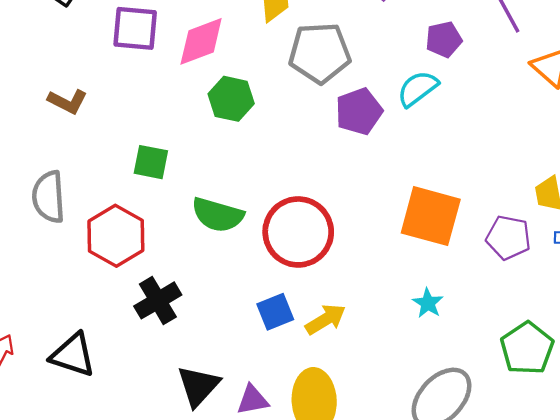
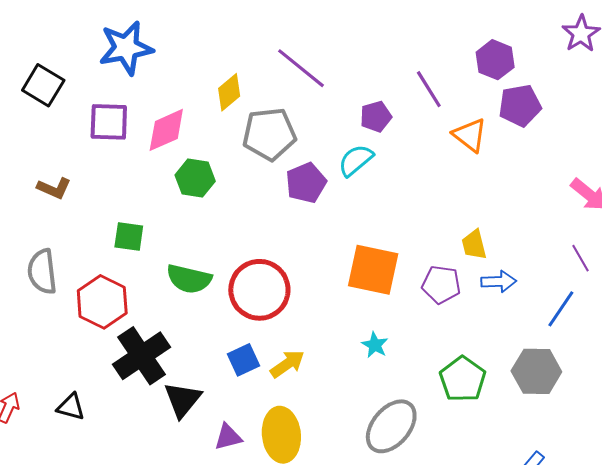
black cross: (158, 300) -> (142, 356), size x1.4
black triangle: (73, 355) -> (71, 407), size x0.7
black triangle: (198, 386) -> (183, 400), moved

